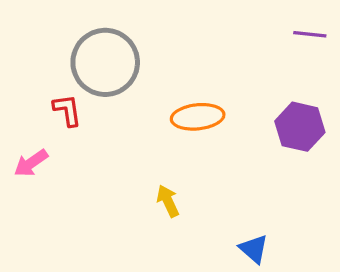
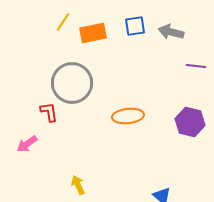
yellow arrow: (168, 201) -> (78, 185), moved

